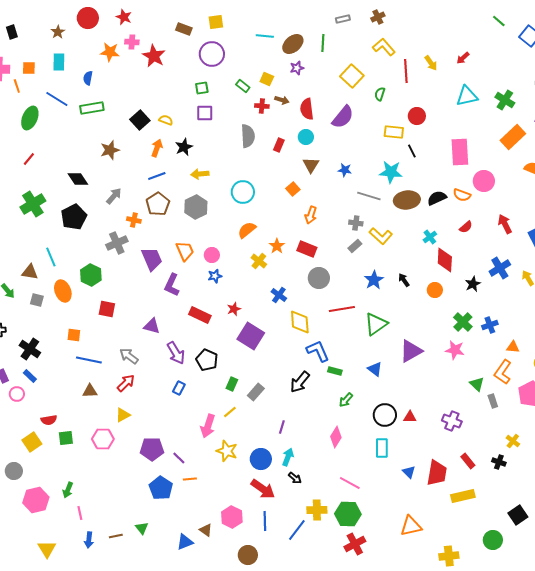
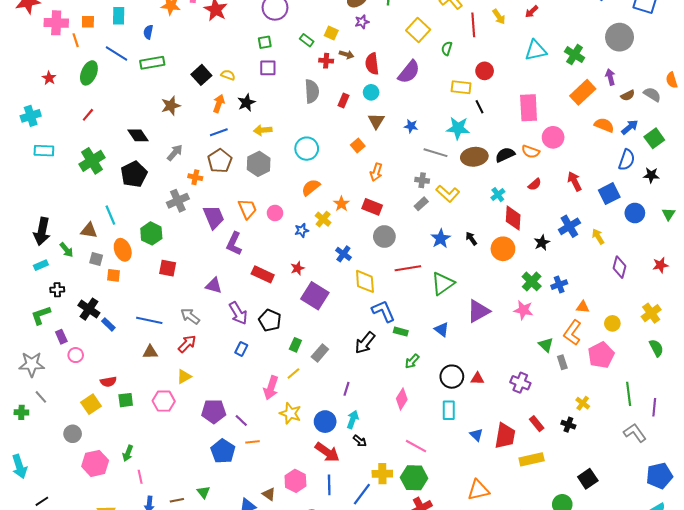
blue star: (215, 276) -> (302, 230), moved
orange circle: (435, 290) -> (503, 249), size x1.5
orange square: (74, 335) -> (113, 275), moved
blue rectangle: (30, 376) -> (108, 324), moved

